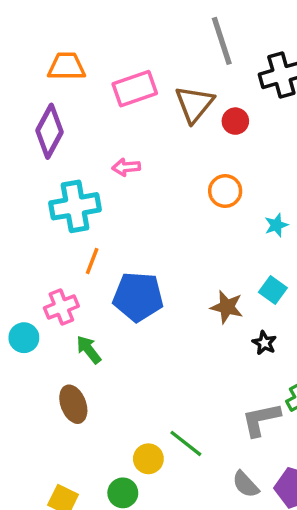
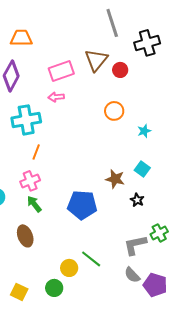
pink rectangle: (135, 89) -> (61, 71), moved
blue pentagon: (138, 297) -> (82, 205), moved
pink cross: (61, 307) -> (30, 181), moved
gray semicircle: (246, 484) -> (132, 275), moved

